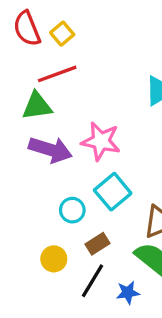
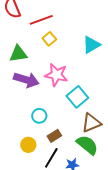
yellow square: (62, 34) -> (49, 39), moved
red line: (57, 74) -> (41, 20), moved
cyan square: (113, 192) -> (77, 97), moved

